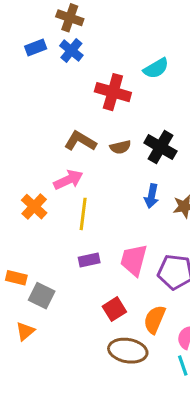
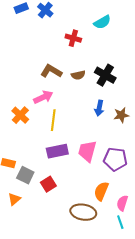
red cross: (113, 92) -> (73, 38), size x0.7
purple rectangle: (89, 260) -> (57, 151), size x1.5
red square: (114, 309) -> (48, 184), moved

